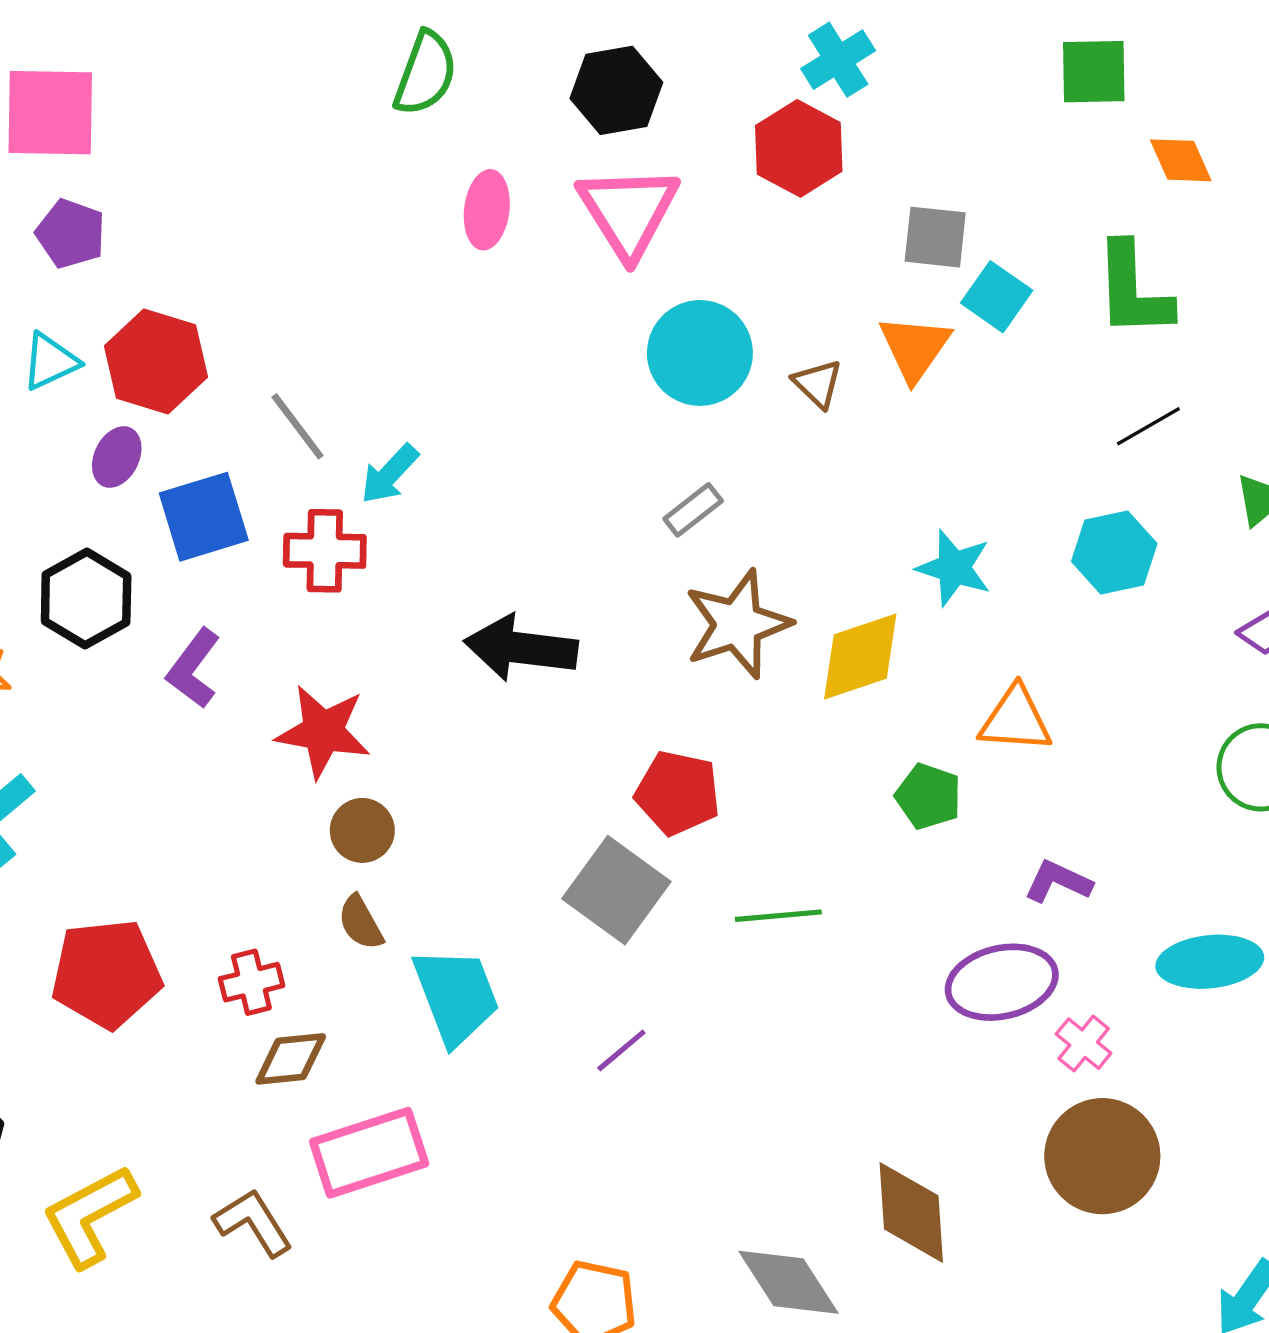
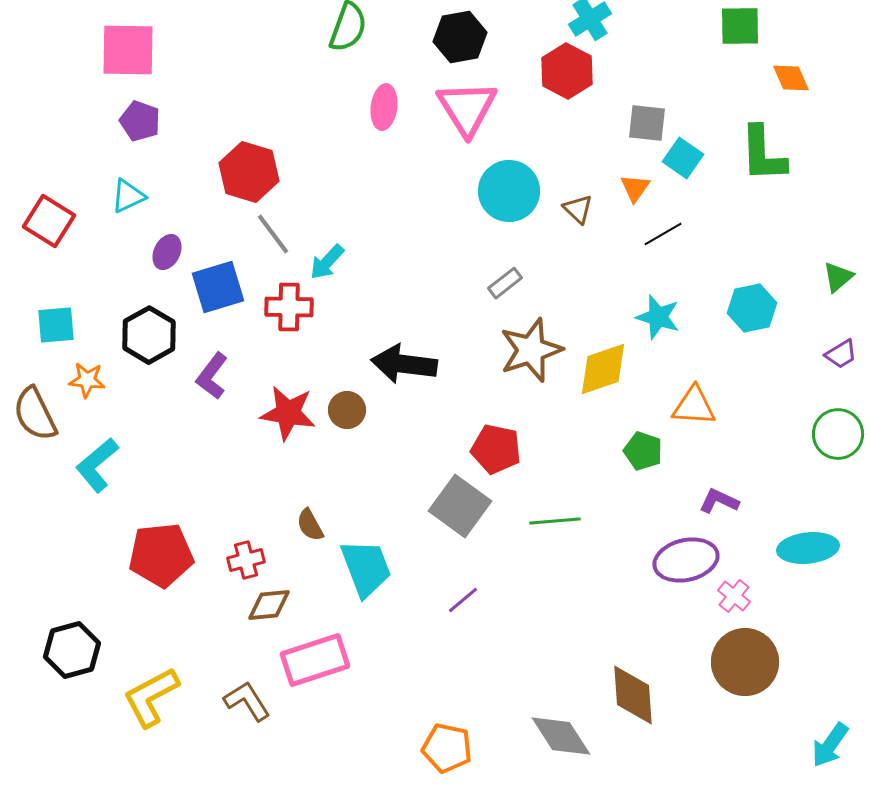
orange triangle: (915, 348) -> (635, 188), size x0.7
red hexagon: (156, 362) -> (249, 172), moved
black line: (1148, 426) -> (663, 234), moved
brown circle: (362, 830) -> (347, 410), moved

